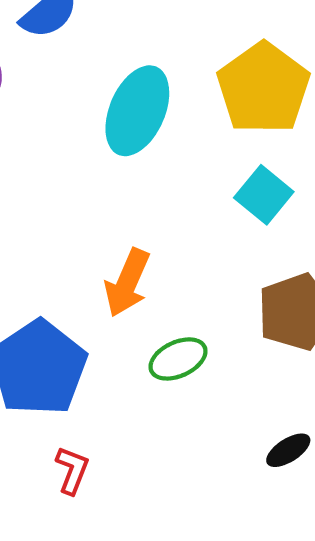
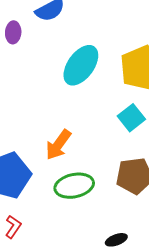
green ellipse: (178, 359) -> (74, 186), size x1.4

